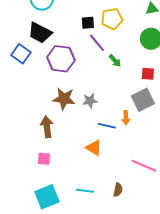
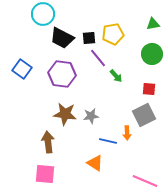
black trapezoid: (40, 33) -> (62, 38), moved
pink square: (44, 159) -> (45, 174), size x1.5

